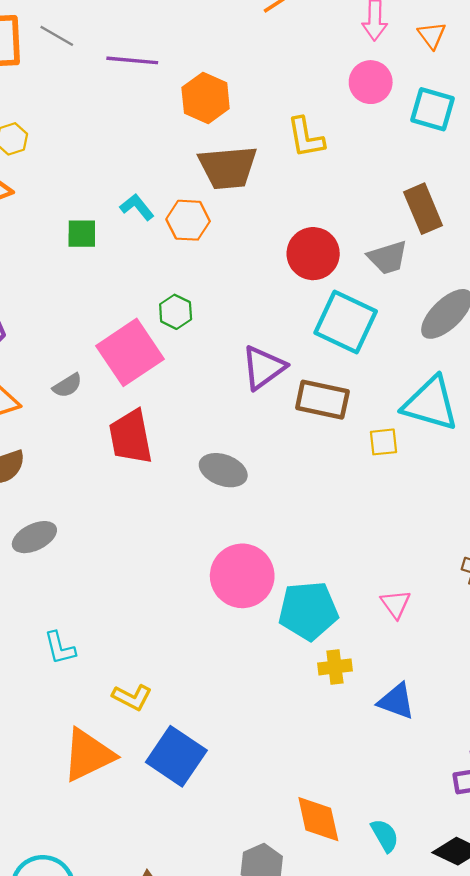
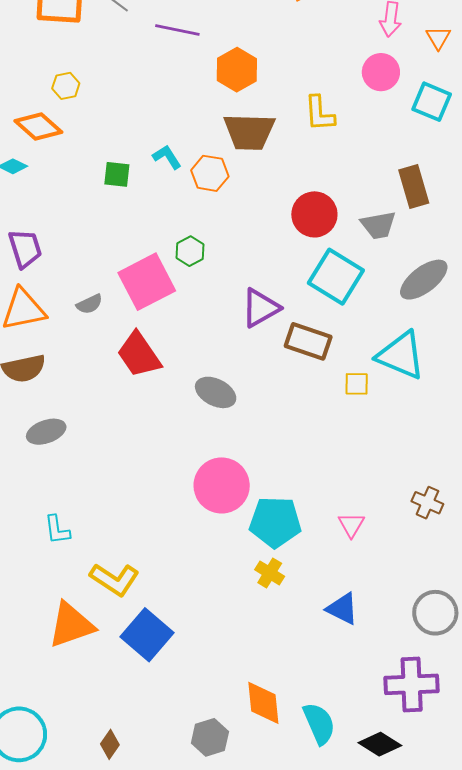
red trapezoid: (131, 437) -> (139, 355), turned -30
yellow cross: (335, 667) -> (270, 573), moved, turned 32
yellow L-shape: (132, 697) -> (115, 579), size x1.4
cyan semicircle: (385, 835) -> (319, 724), size x1.4

